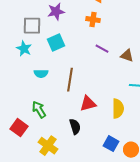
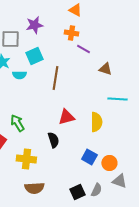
purple line: (102, 49) -> (83, 49), moved
cyan semicircle: (41, 74) -> (19, 75), moved
brown line: (70, 80) -> (55, 78), moved
yellow cross: (48, 146) -> (26, 159), turned -30

